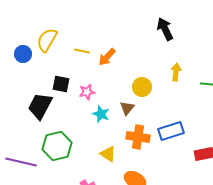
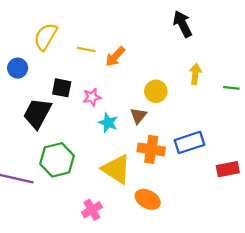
blue circle: (23, 54) -> (18, 68), moved
yellow triangle: (108, 154) -> (116, 169), size x1.6

